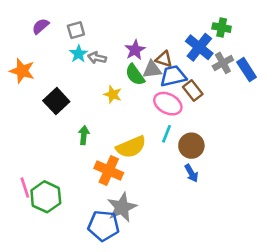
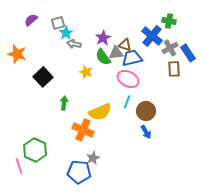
cyan star: (79, 54) -> (66, 33), moved
brown rectangle: (193, 91) -> (174, 69), moved, turned 35
pink line: (25, 188) -> (19, 166), moved
gray star: (122, 207) -> (93, 158), size x0.6

